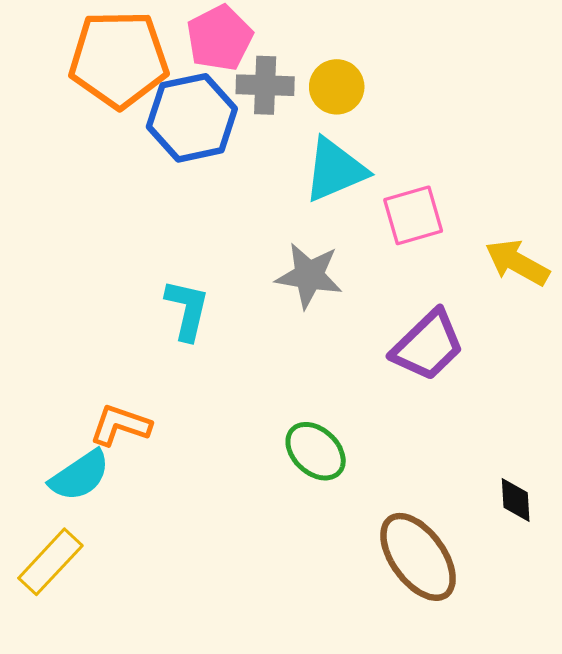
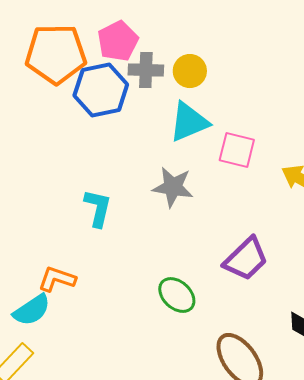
pink square: (413, 215) -> (237, 150), turned 30
purple trapezoid: (428, 345) -> (246, 259), moved

